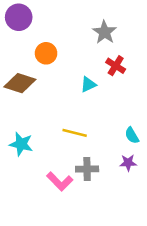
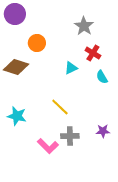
yellow line: (75, 133) -> (60, 107), turned 30
cyan semicircle: (132, 135) -> (102, 77), moved

